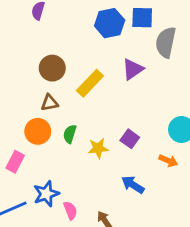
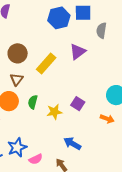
gray semicircle: (166, 42) -> (101, 30), size x0.7
brown triangle: (49, 103) -> (17, 79), turned -40
blue arrow: (133, 185) -> (72, 143), moved
pink semicircle: (70, 210) -> (36, 159), turned 88

